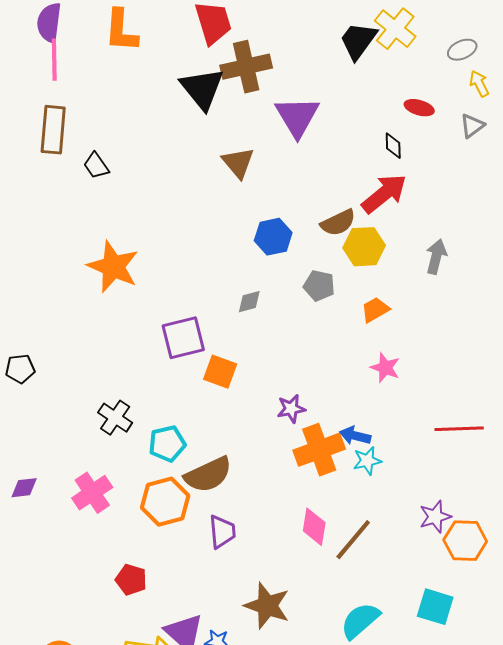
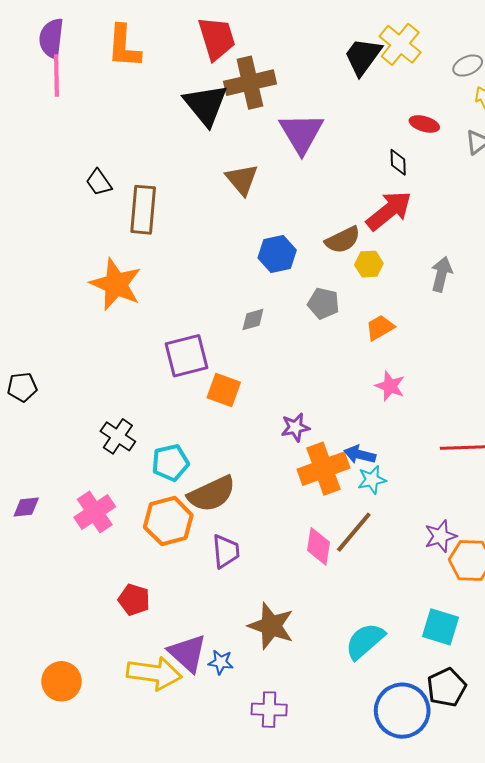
brown rectangle: (53, 130) -> (143, 210), moved
yellow hexagon: (364, 247) -> (369, 264), size x0.7
brown line: (353, 540) -> (354, 532), moved

